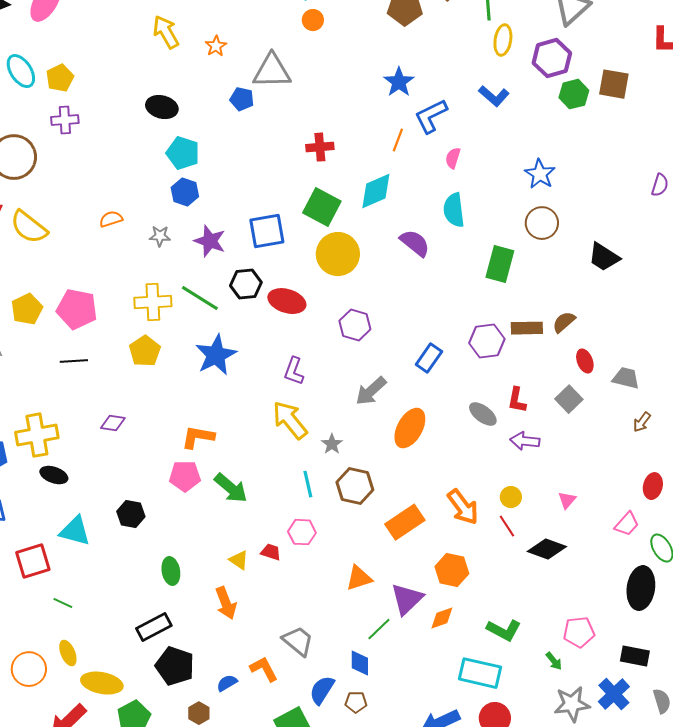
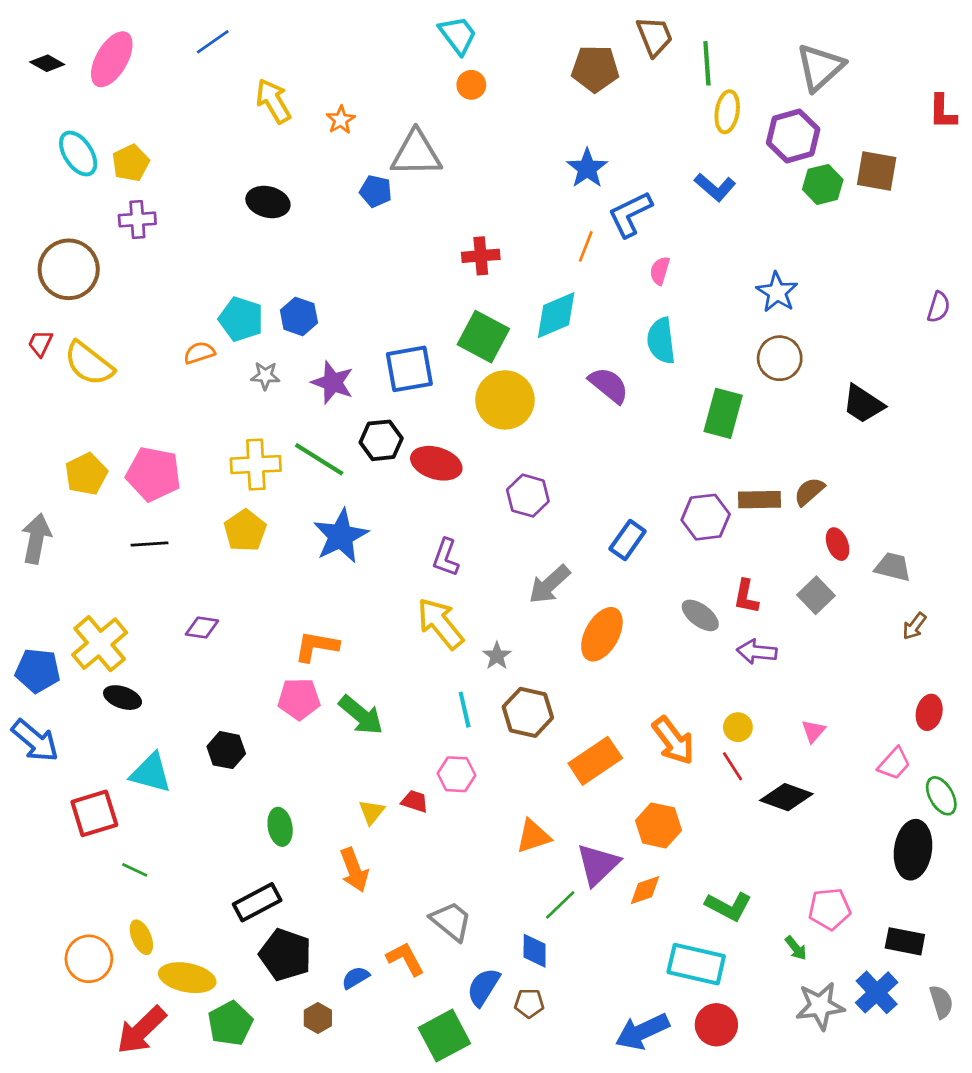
cyan pentagon: (183, 153) -> (241, 319), moved
yellow cross: (37, 435) -> (100, 644), turned -30
yellow triangle: (239, 560) -> (372, 812), turned 35

